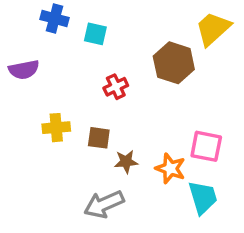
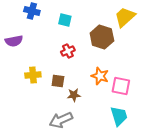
cyan square: (95, 34) -> (65, 20), moved
orange star: (170, 168) -> (100, 76), moved

